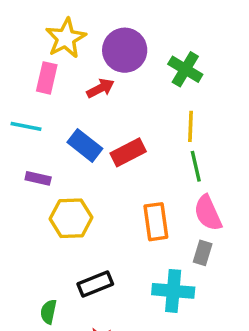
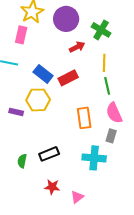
red arrow: (100, 88) -> (77, 47), moved
purple rectangle: (38, 178) -> (16, 112), moved
yellow hexagon: (71, 218) -> (38, 100), moved
green semicircle: (48, 312) -> (22, 161), moved

